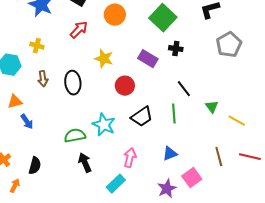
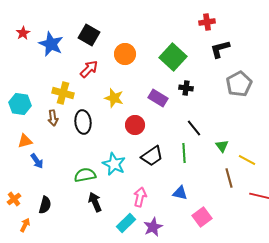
yellow cross: (37, 46) -> (63, 93), moved, size x1.5
blue triangle: (170, 154) -> (180, 193), turned 35
brown line: (219, 157) -> (229, 178), moved
purple star: (167, 189) -> (153, 227), moved

